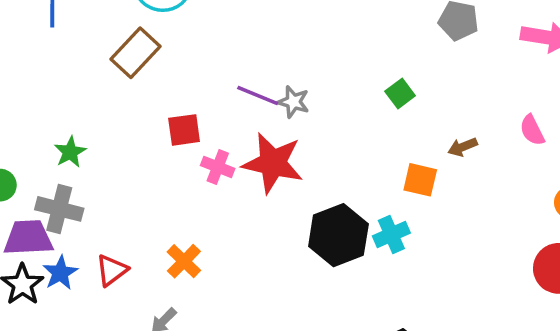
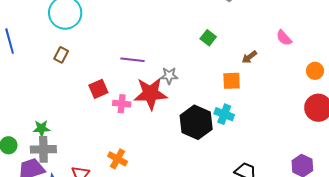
brown rectangle: (135, 53) -> (61, 55), size x0.6
gray star: (293, 102) -> (169, 76), moved
green star: (70, 152) -> (41, 128), moved, turned -30
cyan cross: (391, 235) -> (224, 114), turned -30

